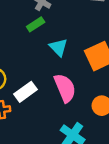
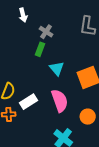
green rectangle: (36, 24) -> (40, 49), turned -40

